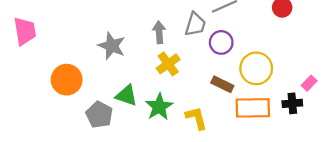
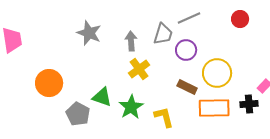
gray star: (112, 46) -> (89, 33), moved

